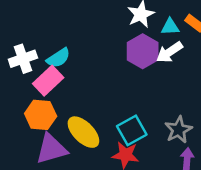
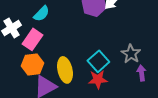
cyan semicircle: (58, 58) -> (42, 14), moved
yellow ellipse: (83, 132) -> (65, 70), turned 45

